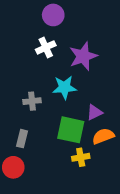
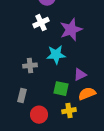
green square: (71, 130) -> (61, 89), size x0.7
red circle: (13, 167) -> (39, 115), moved

